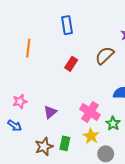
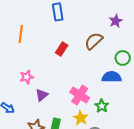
pink star: (20, 102) -> (27, 77), moved

